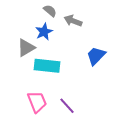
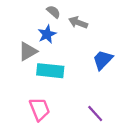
purple line: (67, 106) -> (95, 113), moved

